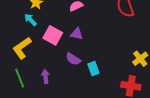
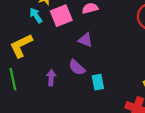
pink square: (53, 35) -> (61, 16), moved, turned 30
purple arrow: (46, 77) -> (51, 78), moved

